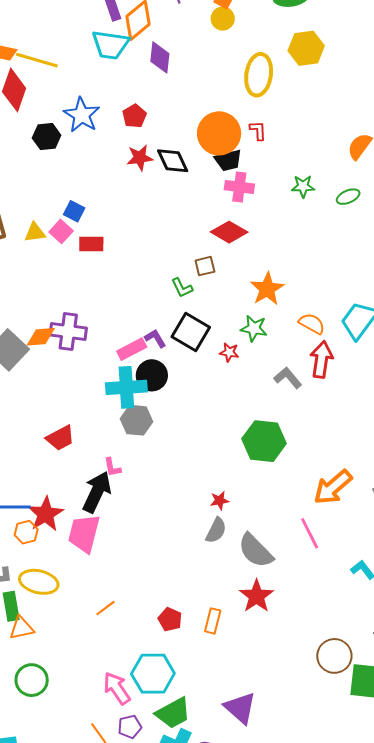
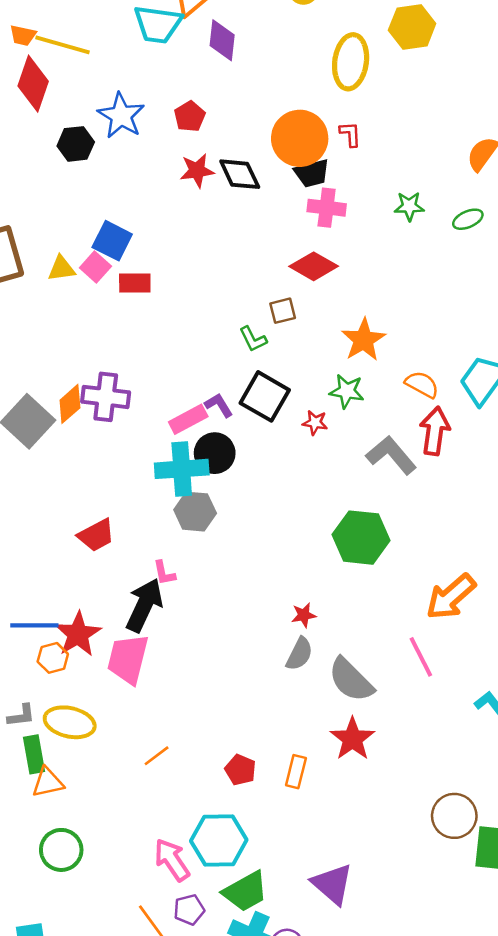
blue square: (74, 211) -> (112, 241), size x1.4
orange diamond: (41, 337) -> (70, 404), turned -36
gray L-shape: (288, 378) -> (391, 455), size x1.4

